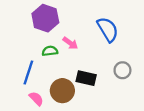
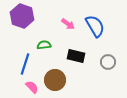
purple hexagon: (45, 18) -> (22, 16), moved
pink arrow: (70, 43) -> (68, 24), moved
black rectangle: (86, 78) -> (76, 56), moved

